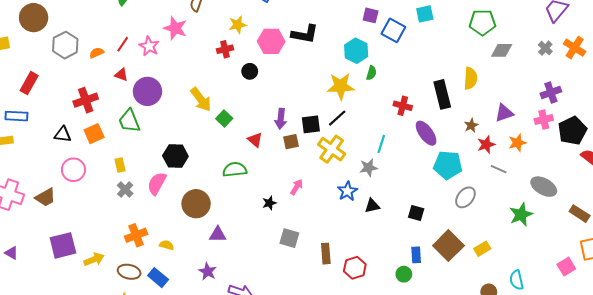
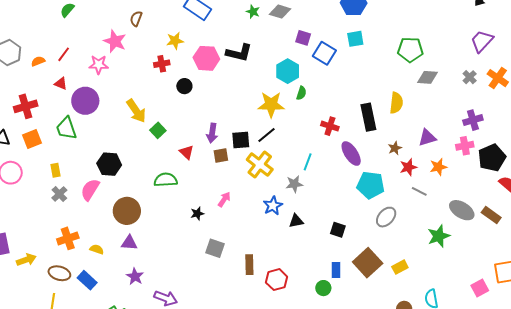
pink star: (149, 46) -> (99, 65), moved, turned -30
brown rectangle: (580, 214) -> (491, 215), moved
purple triangle: (218, 235) -> (129, 243), moved

